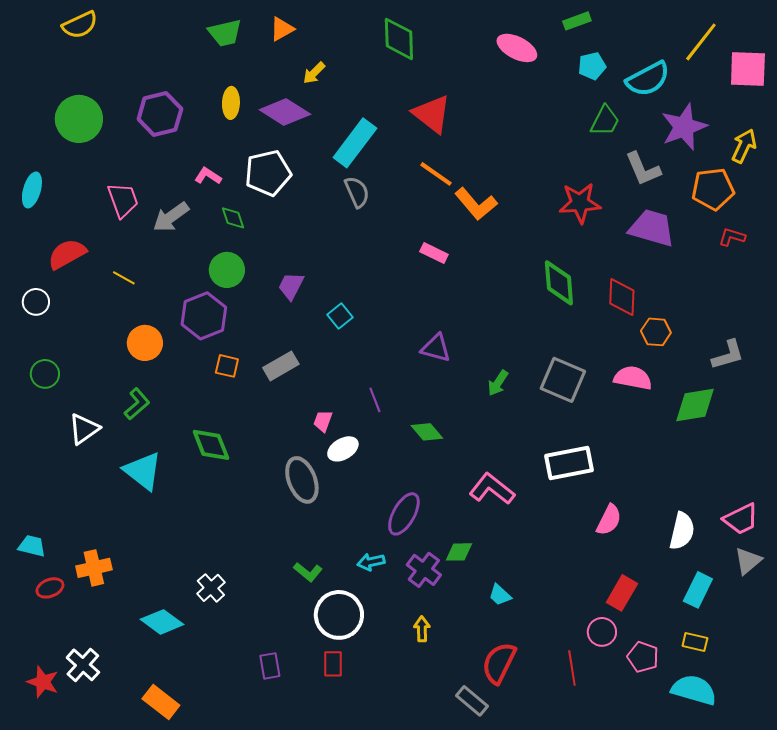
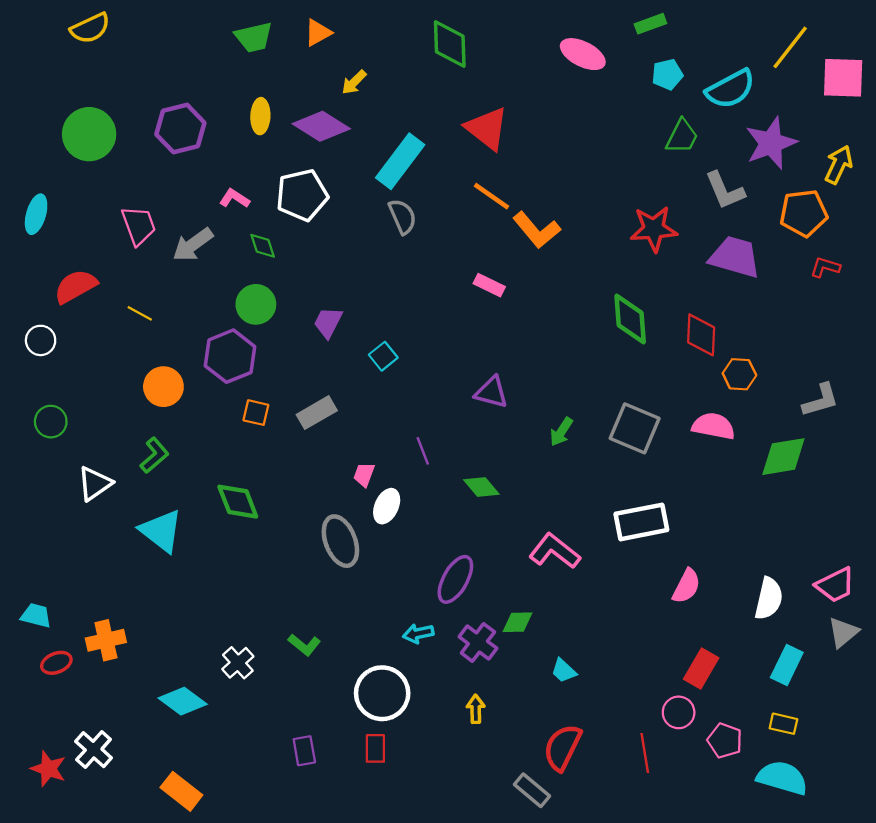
white ellipse: (343, 449) -> (387, 506), turned -36
green L-shape: (308, 572) -> (304, 645), moved

